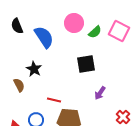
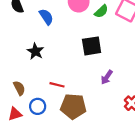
blue semicircle: (44, 37) -> (46, 17), size x0.7
brown semicircle: (19, 85) -> (19, 88), moved

